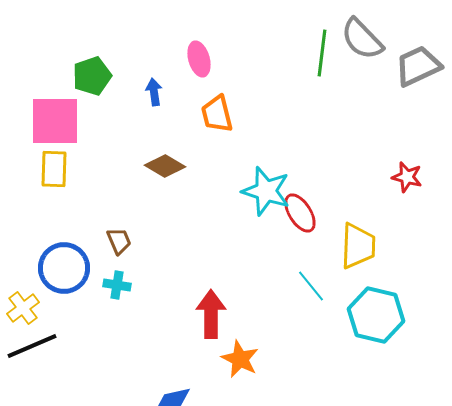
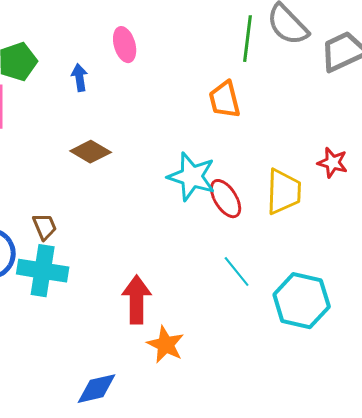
orange trapezoid: (217, 114) -> (225, 100), moved
yellow trapezoid: (358, 246) -> (284, 192), moved
cyan cross: (117, 285) -> (43, 271), size x1.8

